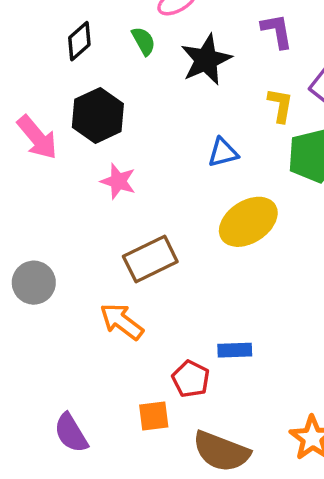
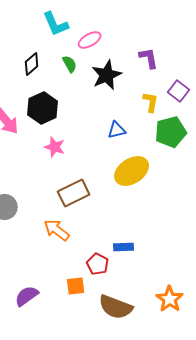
purple semicircle: (71, 433) -> (27, 296), turned 85

